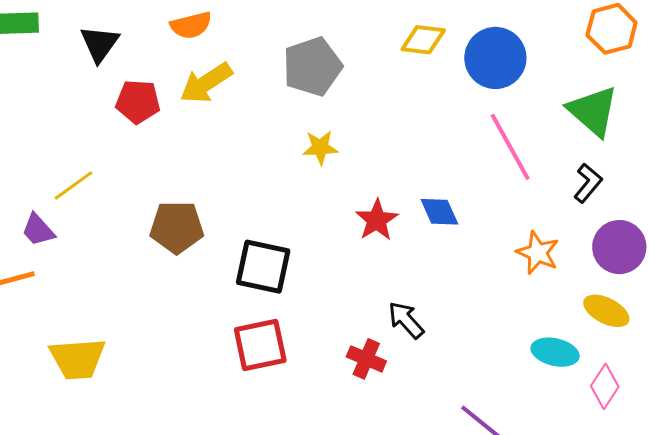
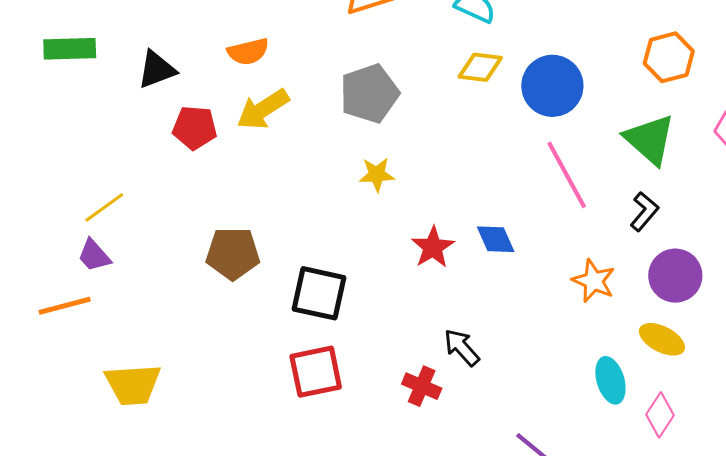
black triangle: (100, 44) -> (157, 70), turned 33
yellow line: (74, 185) -> (104, 207), moved
cyan ellipse: (555, 352) -> (610, 380), turned 60

